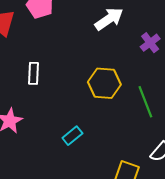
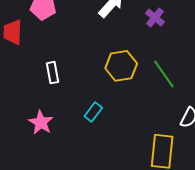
cyan rectangle: (72, 136) -> (93, 112), moved

